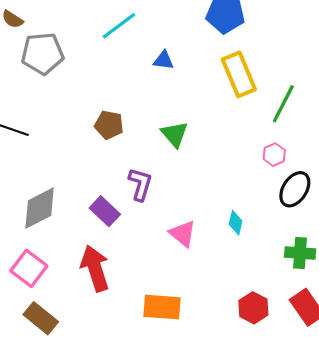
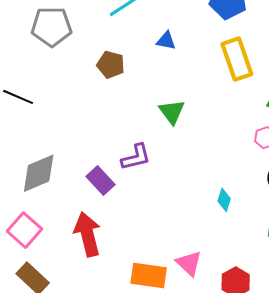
brown pentagon: (109, 125) -> (111, 65), moved
purple L-shape: (140, 184) -> (136, 157), turned 56
pink triangle: (183, 234) -> (189, 263), moved

